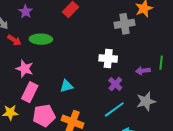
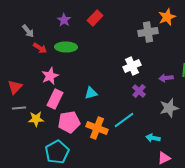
purple star: (26, 12) -> (64, 20), moved
white cross: (108, 58) -> (132, 66), turned -30
pink star: (25, 69) -> (50, 76), turned 30
cyan line: (114, 109) -> (124, 120), moved

